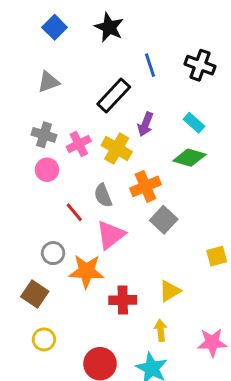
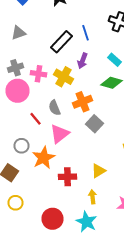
blue line: (150, 65) -> (86, 33), moved
gray cross: (44, 135) -> (16, 68), turned -35
pink cross: (79, 144) -> (38, 74), turned 35
pink circle: (47, 170) -> (18, 91), size x1.5
orange star: (86, 271) -> (44, 158), turned -30

